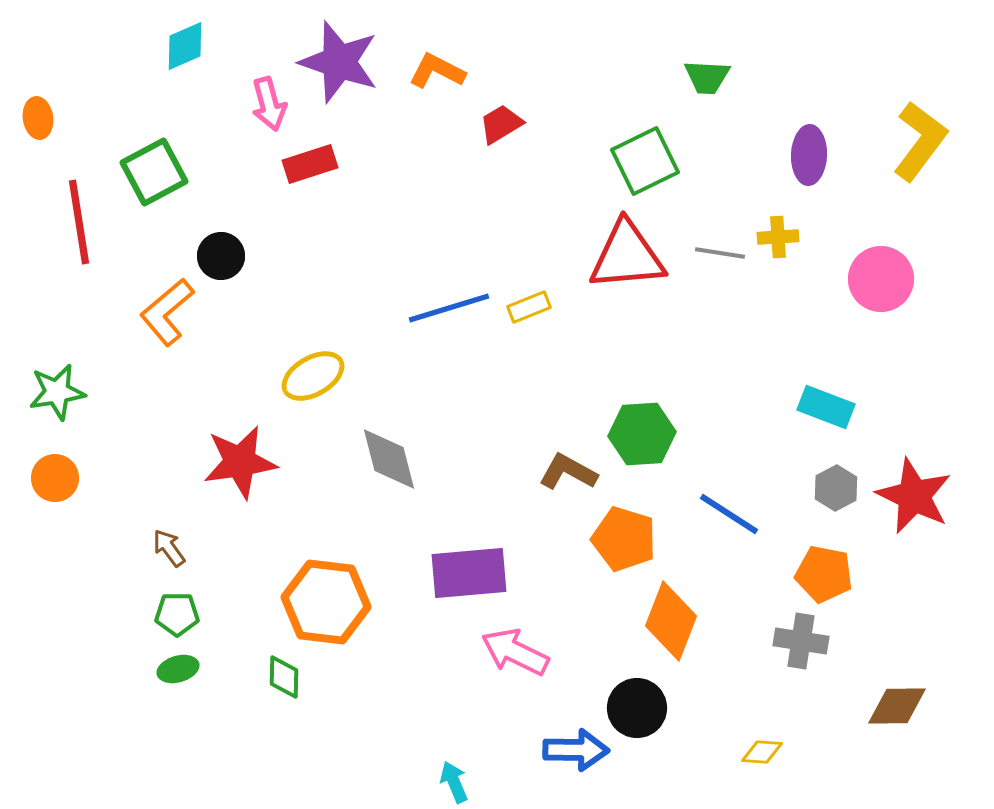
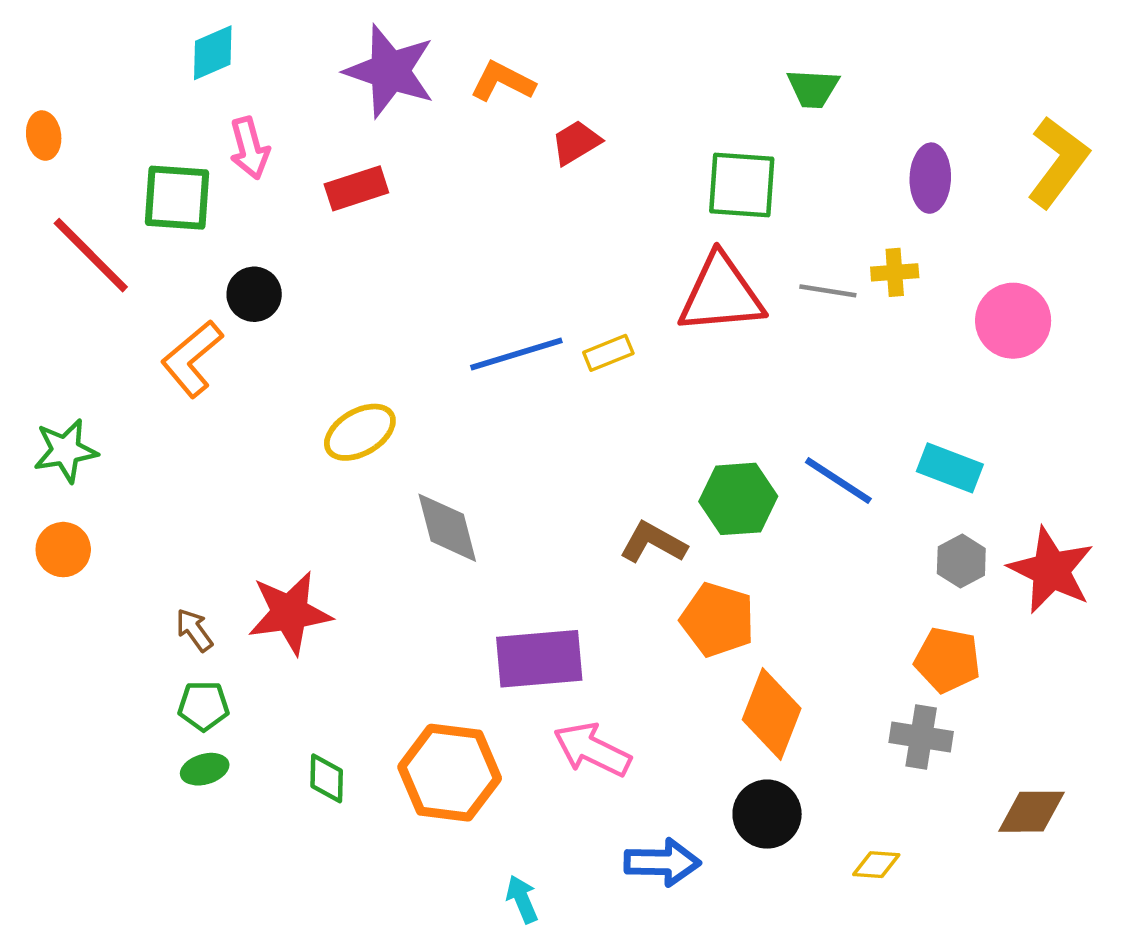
pink arrow: (269, 104) -> (250, 148), moved
green square: (645, 161) -> (742, 185), turned 30
green square: (154, 172) -> (177, 198), turned 32
red line: (79, 222) -> (91, 255), turned -36
red star: (240, 462) -> (290, 613), moved
blue line: (729, 514) -> (838, 481), moved
orange hexagon: (326, 602) -> (450, 773), moved
black circle: (637, 708) -> (767, 814), moved

